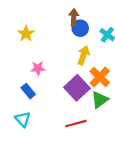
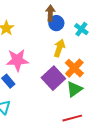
pink star: (38, 68) -> (17, 60), size x1.6
red line: (76, 124) -> (72, 118), moved

